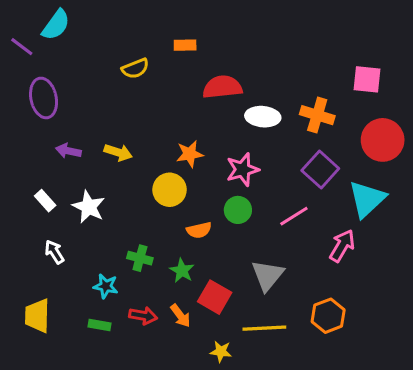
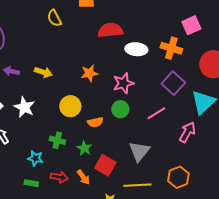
yellow semicircle: (135, 68) -> (54, 18), turned 84
pink square: (367, 79) -> (191, 25), moved, turned -30
yellow circle: (170, 190) -> (70, 106), moved

